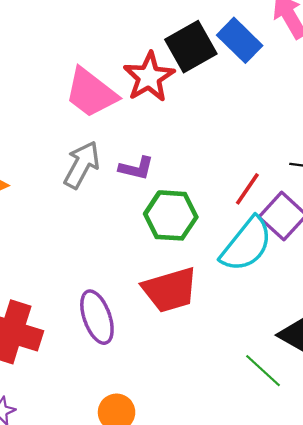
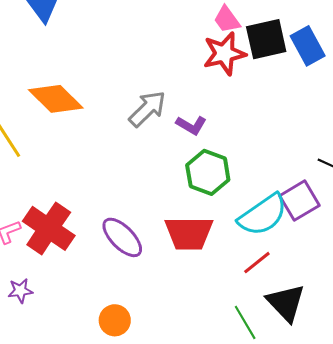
pink trapezoid: (91, 93) -> (227, 19), moved, size x0.6
red line: (247, 189) -> (257, 263), moved
purple ellipse: (97, 317) -> (122, 237), turned -42

